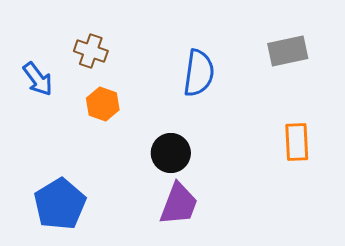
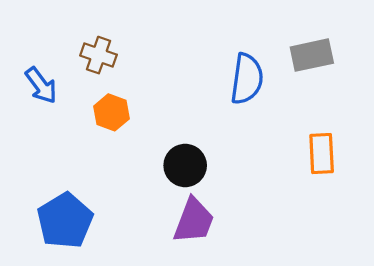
blue semicircle: (199, 73) -> (247, 79), moved

